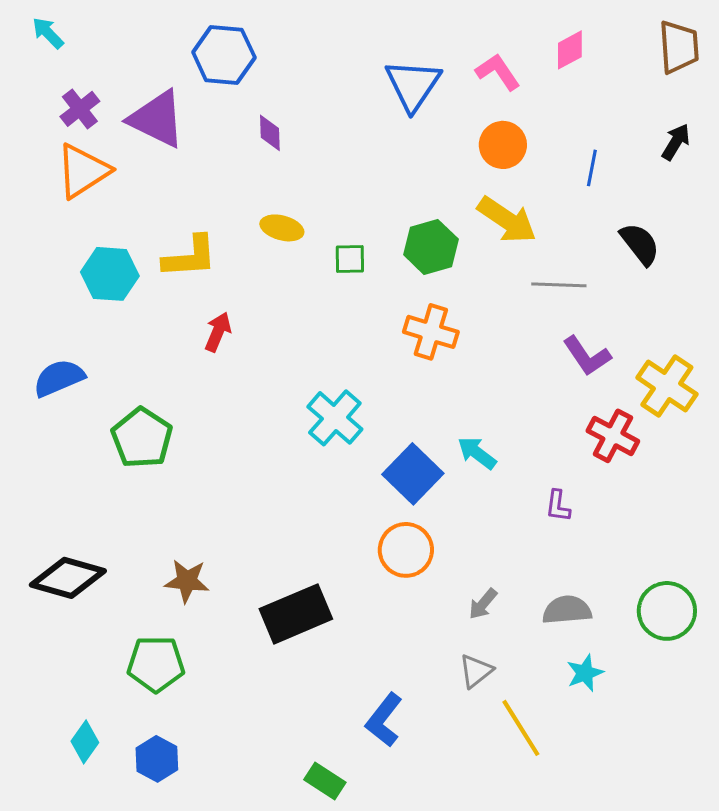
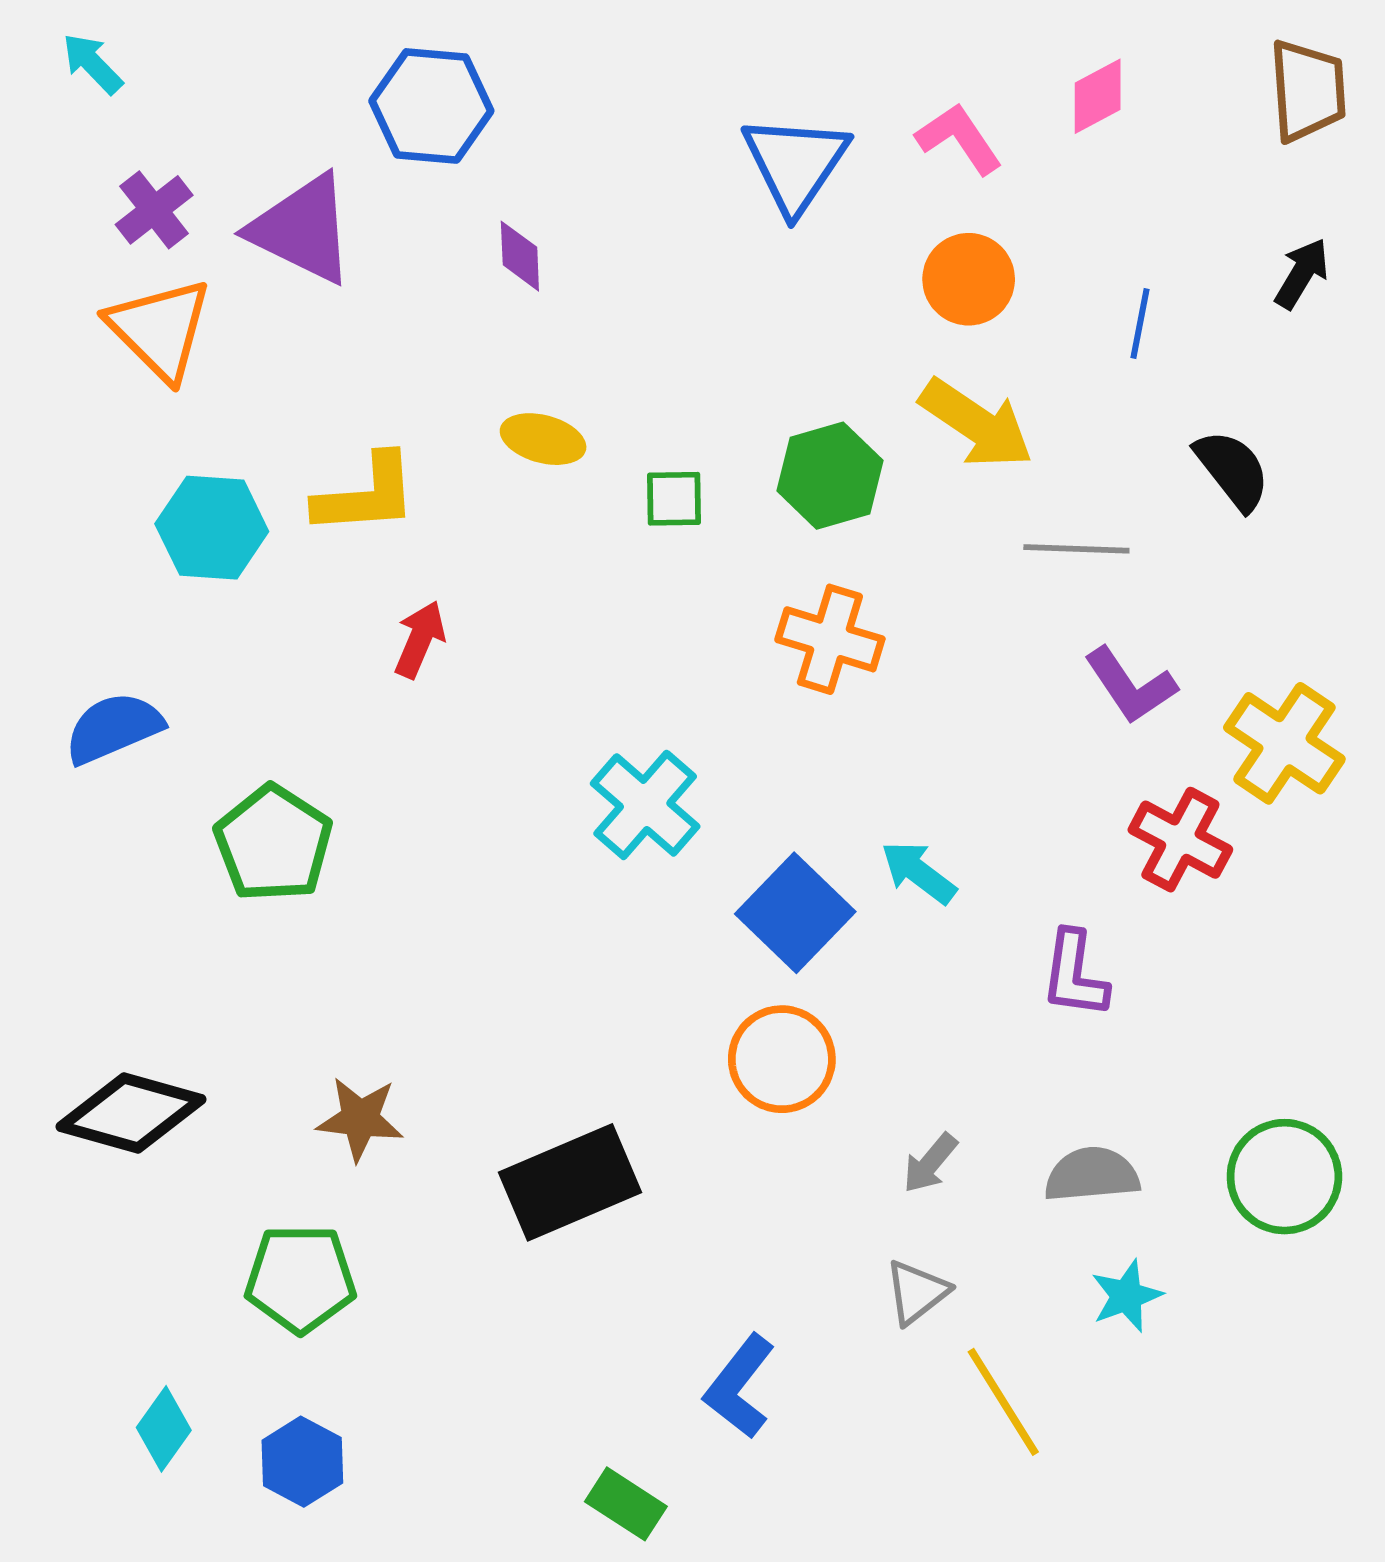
orange triangle: (83, 171) -> (160, 329), turned -42
purple L-shape: (558, 506) -> (1075, 974), size x1.4

